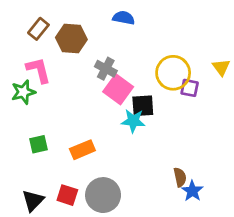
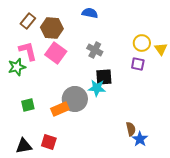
gray cross: (106, 69) -> (95, 50), moved
yellow circle: (173, 73) -> (142, 43), moved, size x0.7
pink square: (118, 89) -> (56, 53), moved
gray circle: (103, 195) -> (75, 99), moved
black triangle: (33, 201) -> (24, 146), turned 36

